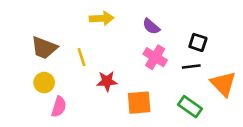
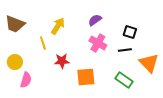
yellow arrow: (102, 18) -> (58, 26), moved, turned -54
purple semicircle: (151, 26) -> (95, 20), turned 104
brown trapezoid: (44, 48) -> (15, 24), moved

